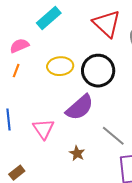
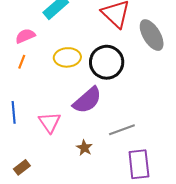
gray line: (113, 136) -> (122, 130), turned -60

